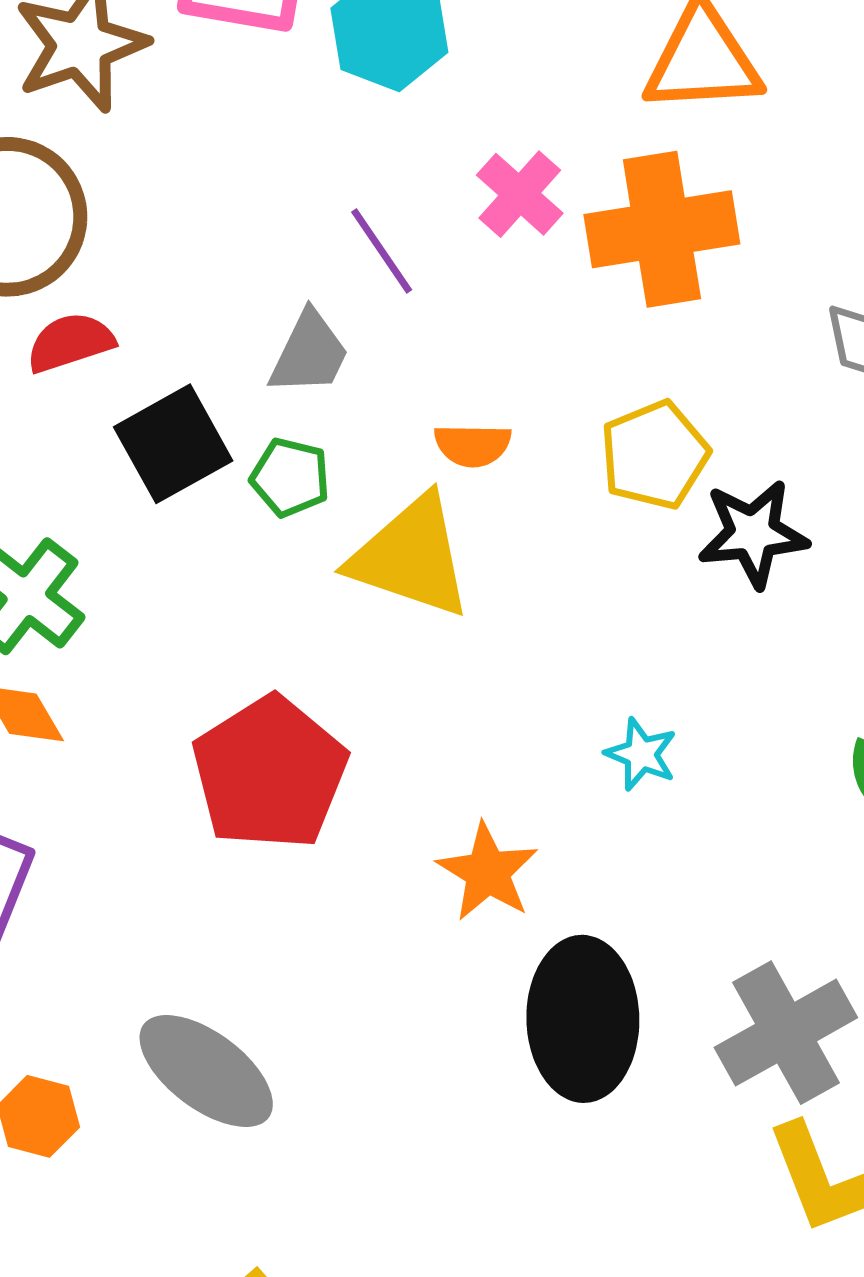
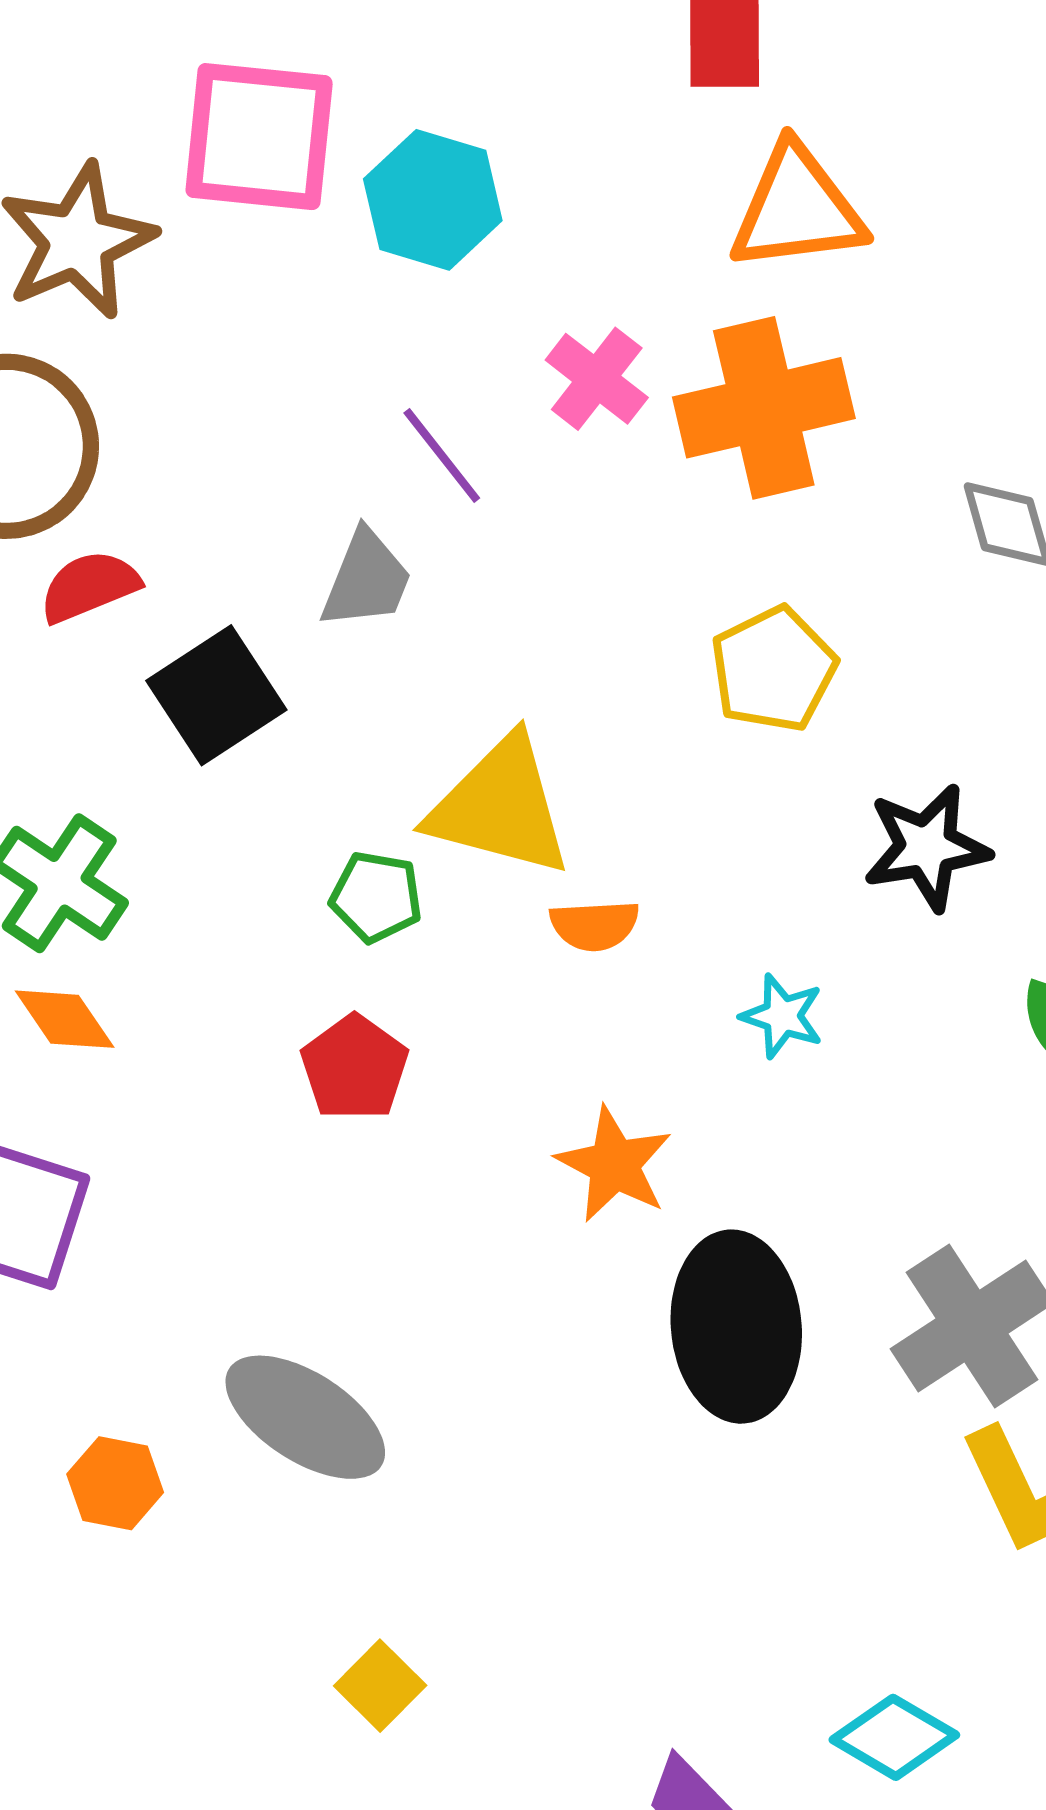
orange semicircle: (473, 445) -> (595, 925), moved
green pentagon: (290, 477) -> (376, 897), moved
black star: (753, 534) -> (927, 847), moved
red pentagon: (270, 773) -> (355, 1068), size x0.6

